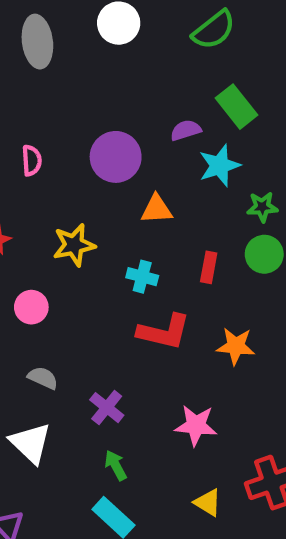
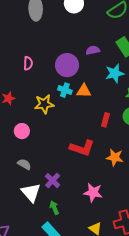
purple semicircle: (186, 130) -> (93, 50), moved
cyan cross: (142, 277) -> (65, 90), moved
white triangle: (31, 443) -> (31, 193), moved

